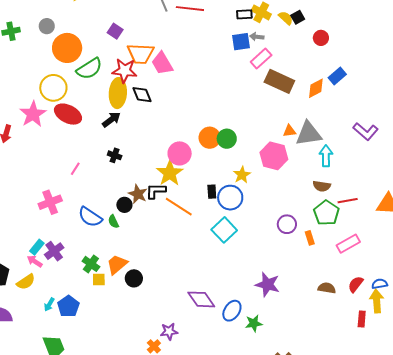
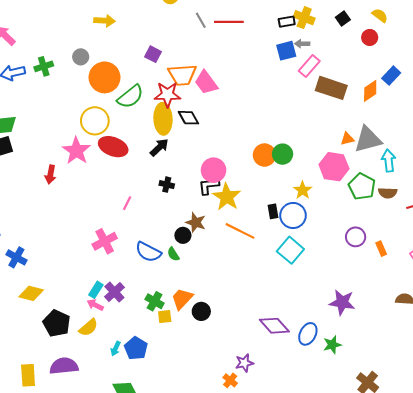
yellow semicircle: (286, 18) -> (380, 15), moved
pink circle: (180, 153) -> (214, 170), moved
black L-shape: (156, 191) -> (209, 186), moved
green pentagon: (326, 213) -> (362, 187), moved

